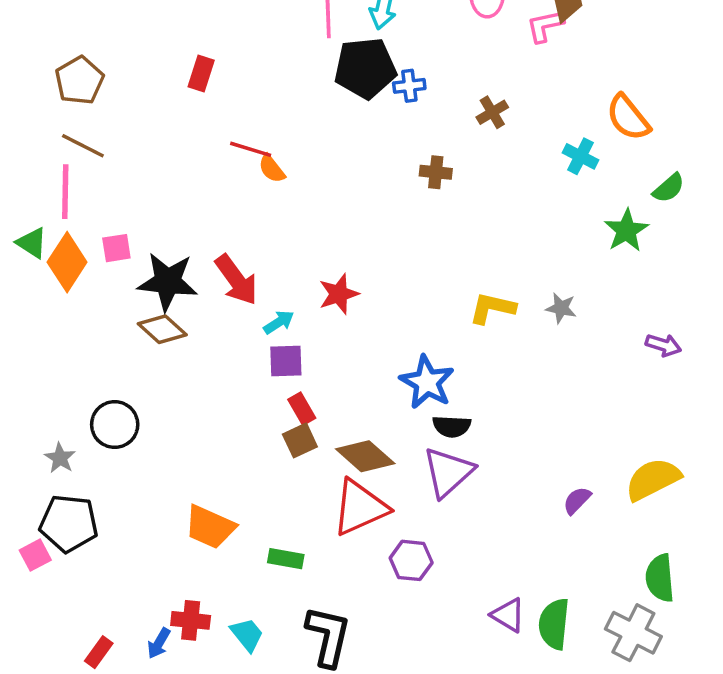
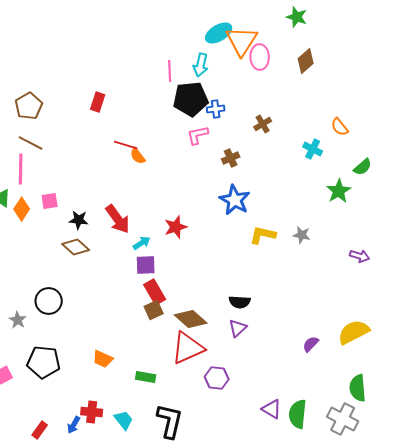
pink L-shape: (545, 26) -> (198, 135), moved
orange semicircle: (628, 118) -> (340, 127), size x0.7
brown cross: (436, 172) -> (231, 158), turned -30
orange diamond: (67, 262) -> (22, 209), size x0.7
black star: (168, 282) -> (79, 220), size x0.6
blue star: (427, 382) -> (235, 200), moved
red rectangle: (302, 409) -> (155, 292), size x1.4
purple triangle: (448, 472) -> (238, 328), size x0.6
black pentagon: (69, 523) -> (44, 362), moved
orange trapezoid: (210, 527) -> (103, 359), size x0.7

